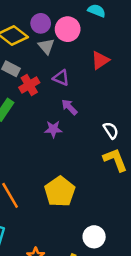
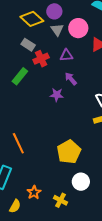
pink circle: (68, 29) -> (78, 28), moved
purple triangle: (61, 78) -> (66, 55), turned -32
yellow pentagon: (60, 192) -> (69, 152), moved

